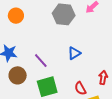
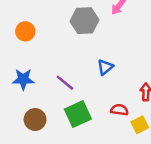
brown circle: (18, 75) -> (35, 120), moved
red semicircle: (80, 88) -> (119, 110), turned 136

